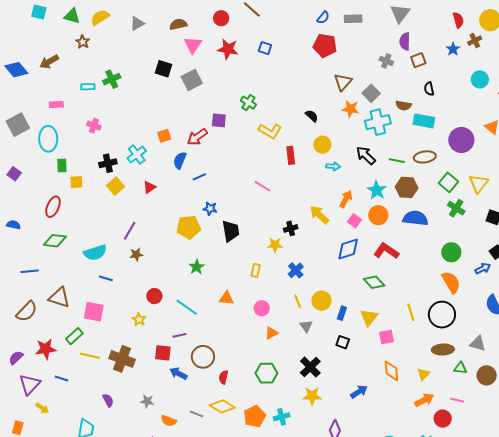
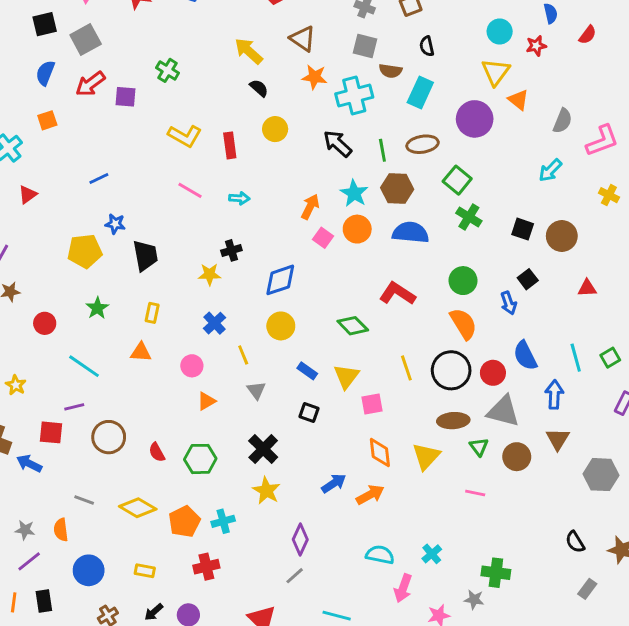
black square: (163, 69) -> (45, 24), turned -30
brown triangle: (343, 82) -> (303, 39), turned -36
gray square: (371, 93) -> (365, 46), moved, turned -30
cyan rectangle: (424, 121) -> (420, 93), turned -75
yellow L-shape: (270, 131) -> (185, 136), moved
red arrow: (197, 137) -> (90, 84), moved
blue semicircle: (180, 160) -> (45, 73), moved
green line: (397, 161) -> (382, 150), turned 70
cyan arrow: (333, 166) -> (239, 198), moved
yellow triangle: (479, 184) -> (496, 72), moved
yellow arrow: (319, 215) -> (249, 51), moved
blue diamond: (348, 249) -> (280, 280), moved
red L-shape: (386, 251) -> (397, 294), moved
blue arrow: (483, 268) -> (509, 303), turned 98
yellow rectangle: (256, 270) -> (152, 313), moved
blue cross: (296, 270) -> (214, 323), moved
red circle: (154, 296) -> (45, 323), moved
yellow circle: (322, 301) -> (281, 326), moved
blue rectangle: (342, 313) -> (307, 371), turned -72
gray triangle: (478, 344) -> (503, 411), size x1.4
green triangle: (460, 368) -> (479, 447), turned 48
blue arrow: (178, 373) -> (29, 464), moved
yellow triangle: (424, 374) -> (426, 456), size x1.5
red semicircle: (224, 377) -> (157, 452), moved, turned -40
yellow star: (312, 396) -> (266, 491), turned 30
orange arrow: (424, 400) -> (370, 495), moved
gray star: (147, 401) -> (25, 530), moved
gray line: (196, 414) -> (84, 500), moved
red circle: (443, 419) -> (493, 373), moved
orange semicircle: (169, 421) -> (61, 530), turned 63

